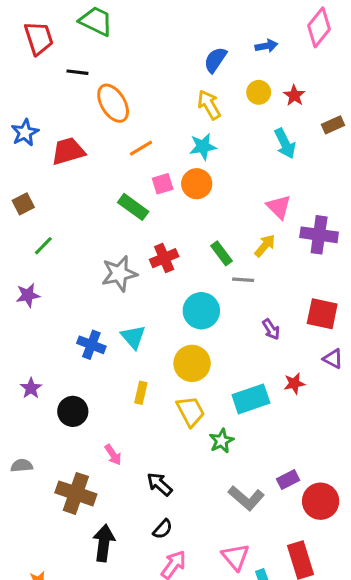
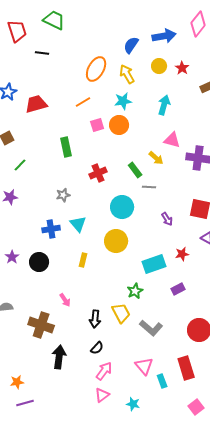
blue arrow: (266, 46) -> (164, 36), size x1.6
orange ellipse: (113, 103) -> (96, 69), moved, turned 60
cyan arrow: (285, 143) -> (164, 105), moved, turned -138
green rectangle: (133, 207) -> (66, 147), moved, turned 42
pink triangle: (279, 207) -> (172, 140), turned -30
yellow arrow: (265, 246) -> (156, 158), moved, turned 91
gray star: (119, 274) -> (63, 195), moved, size x0.6
blue cross: (91, 345) -> (51, 229), turned -30
black circle: (73, 411) -> (39, 262), moved
yellow trapezoid: (190, 411) -> (121, 313), moved
purple rectangle: (288, 480) -> (178, 289), moved
black arrow: (160, 484) -> (95, 319), turned -126

